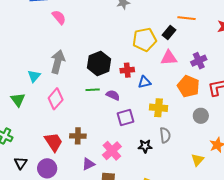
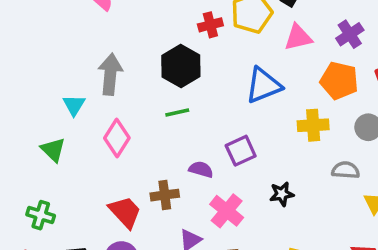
red cross: (127, 70) -> (210, 25), moved
blue triangle: (145, 82) -> (263, 85), size x1.6
purple semicircle: (113, 95) -> (201, 169), moved
yellow cross: (159, 108) -> (313, 125), moved
gray semicircle: (165, 135) -> (346, 170), moved, turned -70

